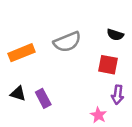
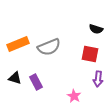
gray semicircle: (67, 42) -> (49, 47), moved
pink star: (98, 115) -> (74, 96), moved

